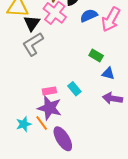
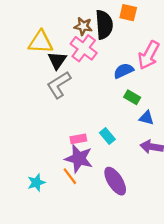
blue semicircle: (89, 16) -> (124, 71), moved
cyan star: (24, 124) -> (36, 183), moved
purple ellipse: (63, 139) -> (115, 181), moved

